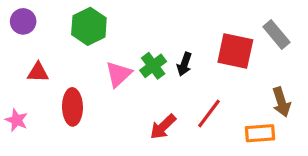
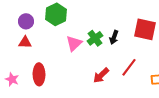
purple circle: (23, 21) -> (26, 21), moved
red ellipse: (72, 107) -> (39, 74), moved
pink star: (17, 120) -> (12, 79), moved

